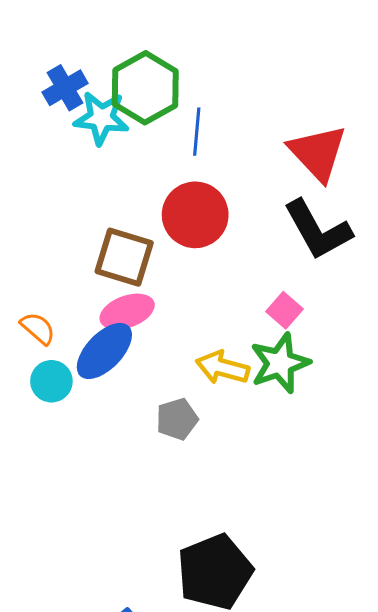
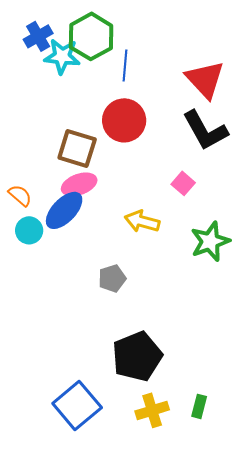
green star: (280, 363) -> (210, 241), moved
gray pentagon: (177, 419) -> (112, 278), moved

